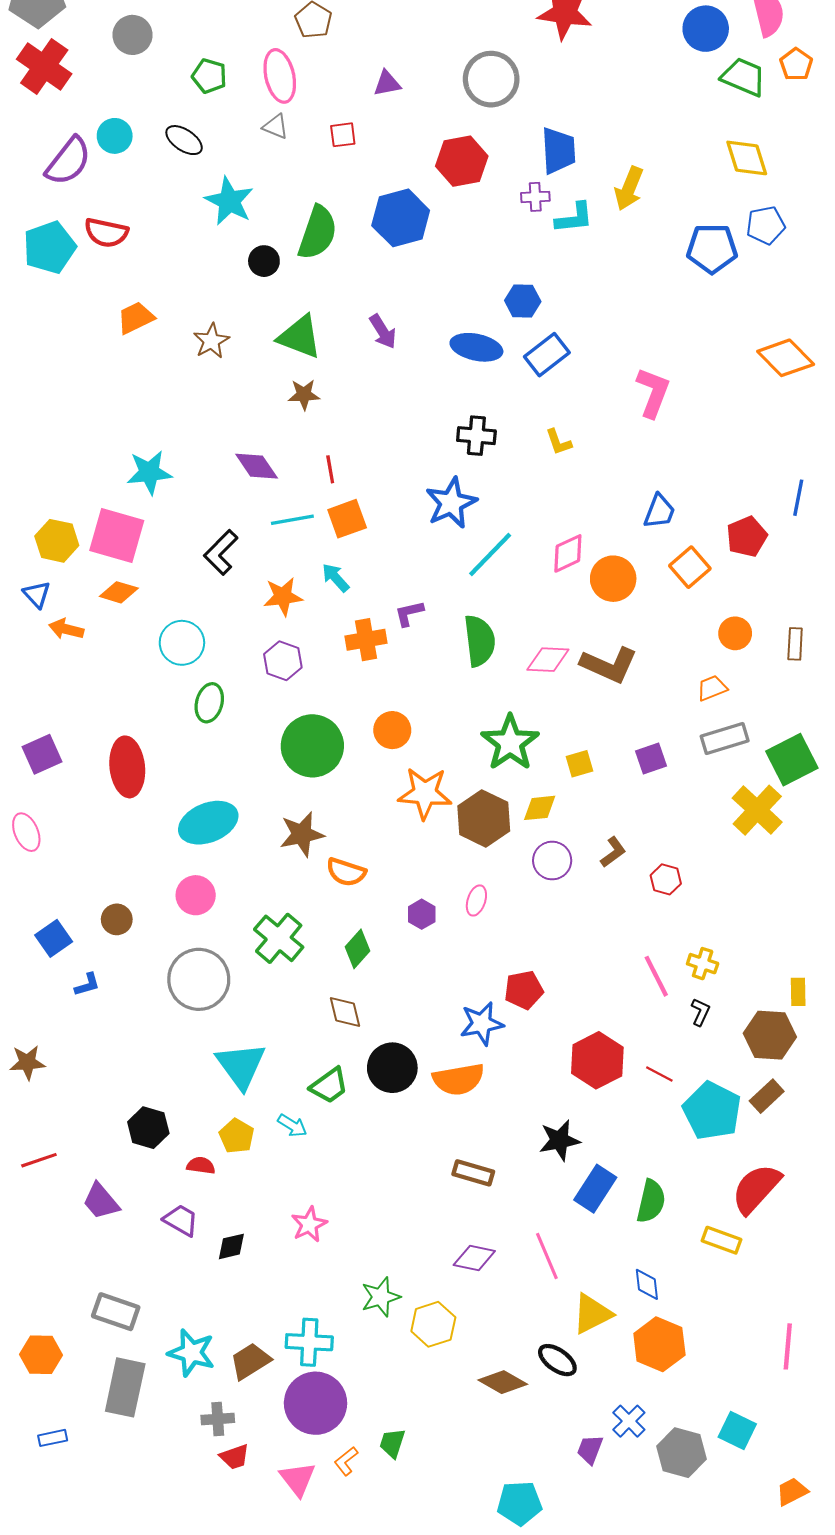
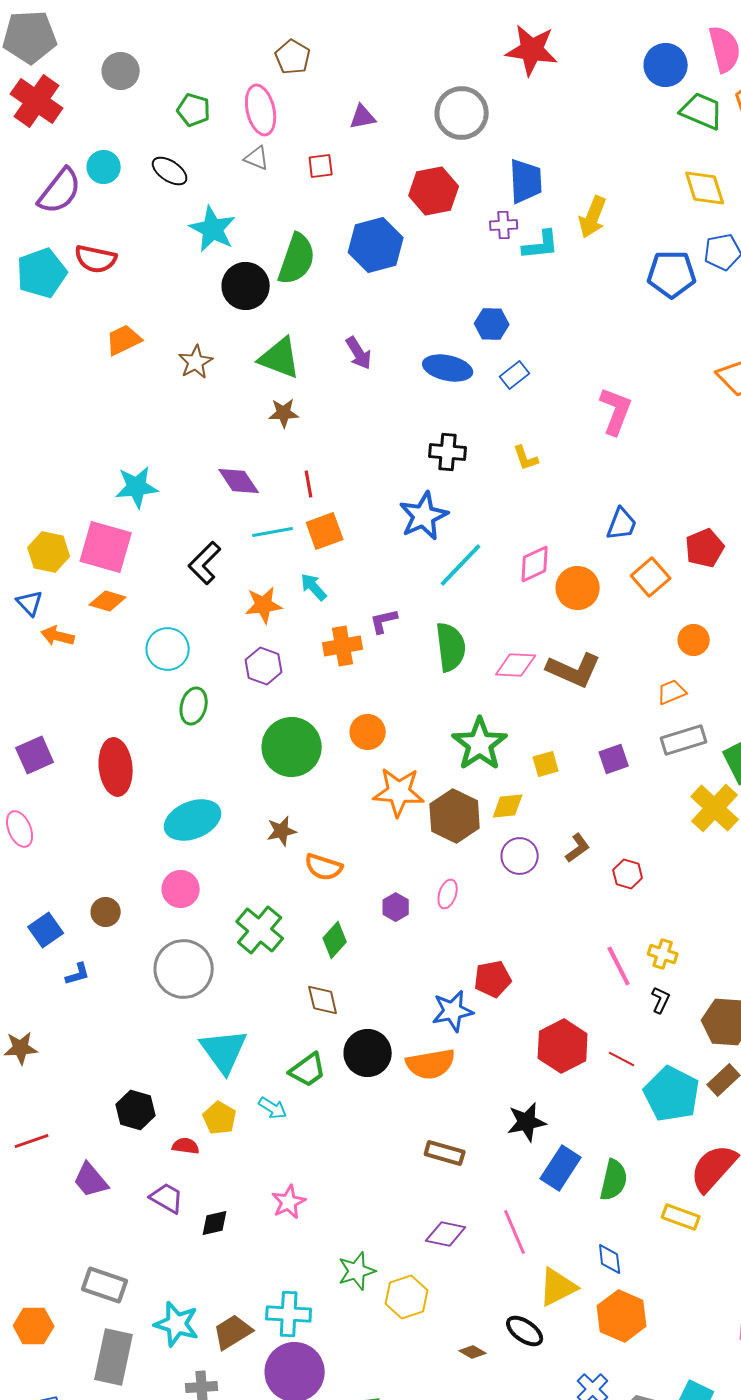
black circle: (264, 261) -> (246, 286), size x1.6
blue rectangle: (547, 355) -> (515, 375), size x0.7
brown star: (302, 834) -> (282, 831), size x0.7
brown diamond: (503, 1382) -> (473, 1352), size x0.6

